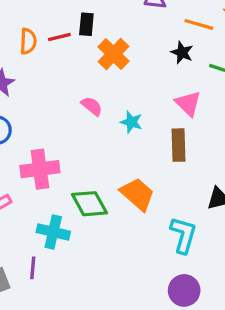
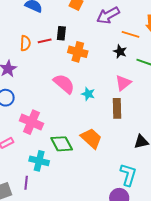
orange cross: (114, 54) -> (78, 52), turned -30
pink triangle: (188, 103) -> (123, 83), turned 36
pink semicircle: (92, 106) -> (64, 84), size x1.6
pink cross: (40, 169) -> (31, 122), turned 30
cyan L-shape: (183, 235) -> (128, 175), moved

